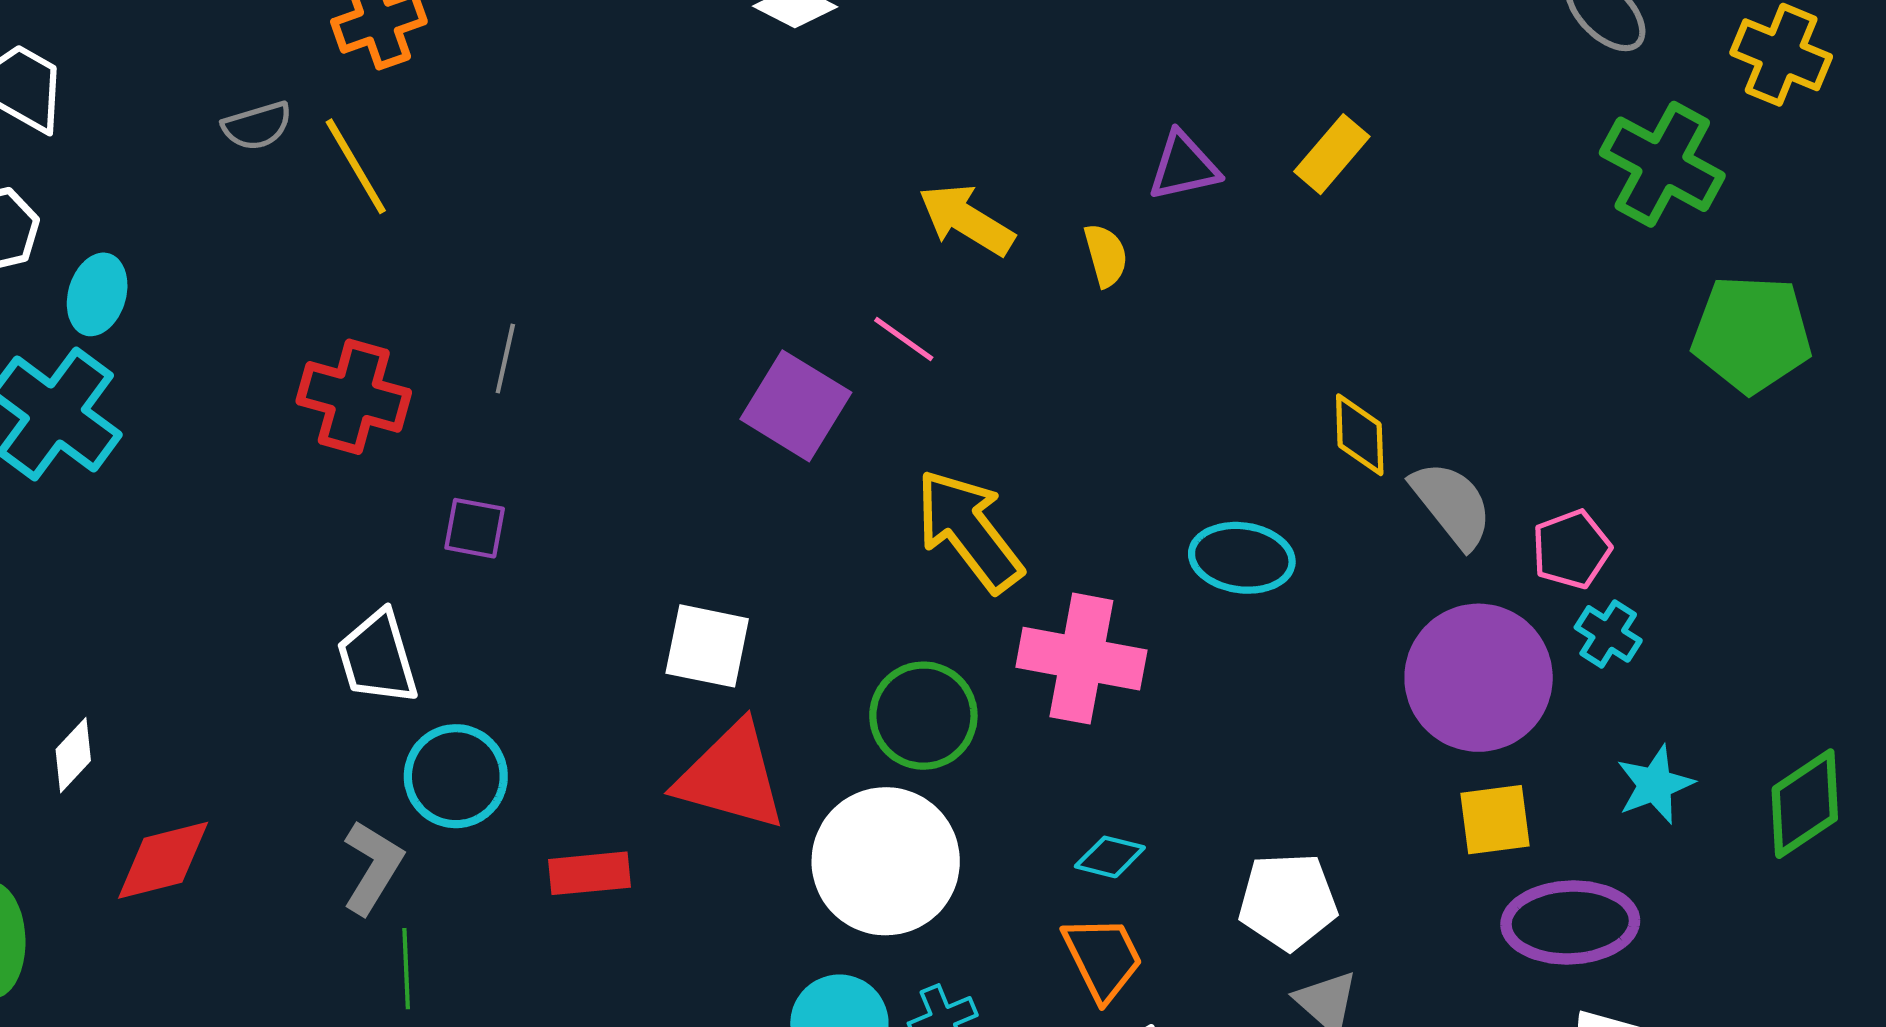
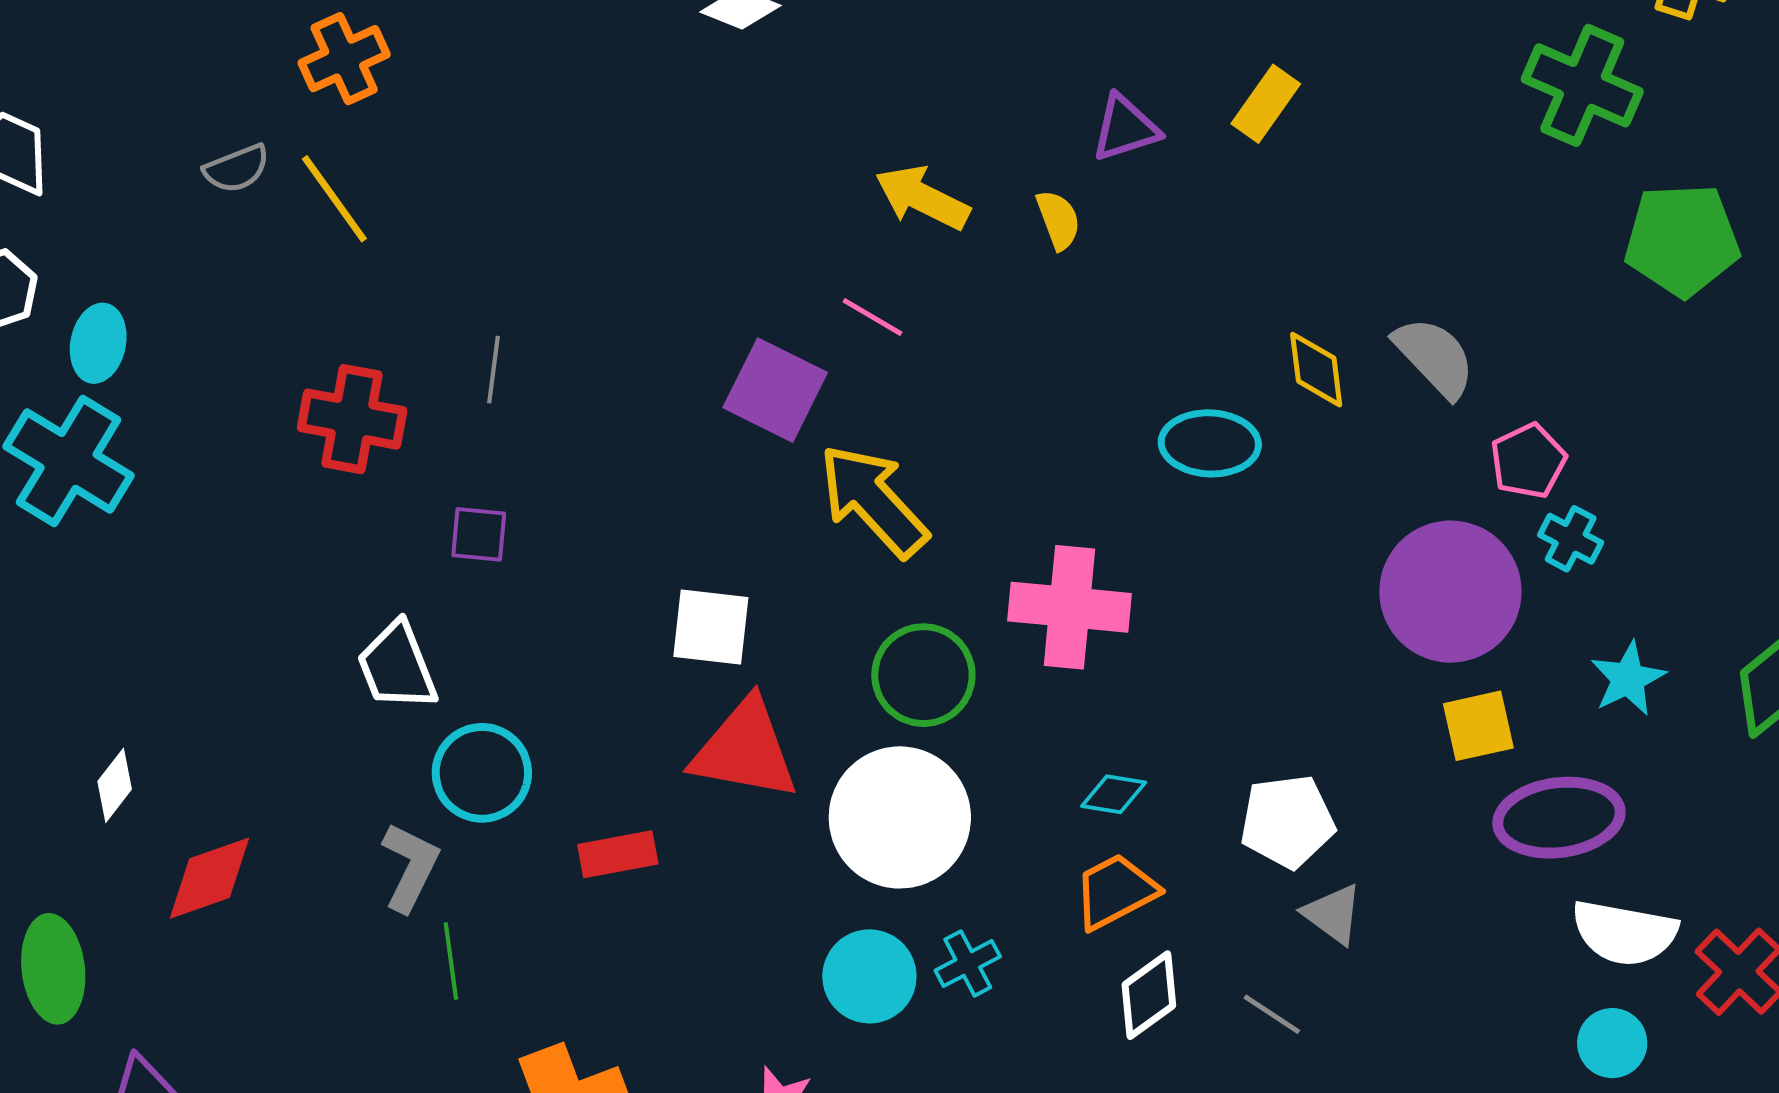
gray semicircle: (1452, 504) -> (1435, 357), moved
yellow arrow: (969, 530) -> (873, 501), moved
cyan ellipse: (1242, 558) -> (1210, 443), moved
orange trapezoid: (1103, 958) -> (1115, 891), turned -86

